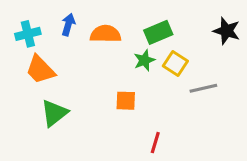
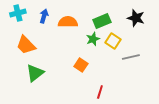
black star: (227, 31) -> (136, 18), moved
cyan cross: (28, 34) -> (18, 13), moved
orange square: (126, 101) -> (81, 65), turned 32

